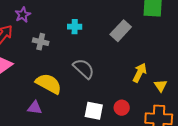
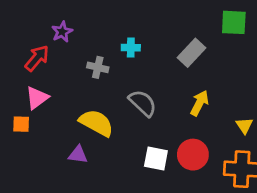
gray cross: (41, 42) -> (98, 67), moved
yellow arrow: (140, 73) -> (200, 103), moved
red circle: (122, 108) -> (193, 155), size x1.5

